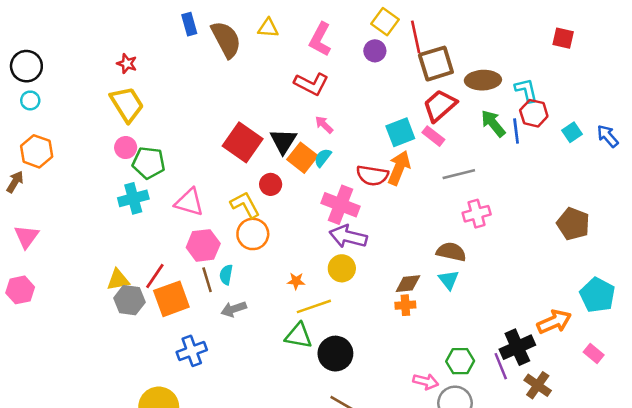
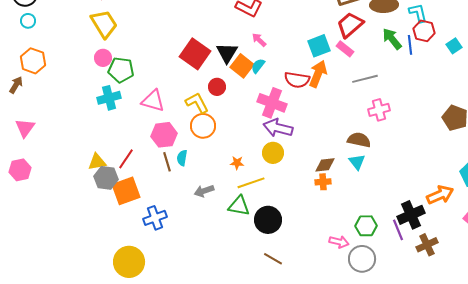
orange square: (171, 299) -> (126, 191), moved
gray arrow: (234, 309) -> (204, 191), moved
brown cross: (538, 385) -> (427, 245), turned 30

